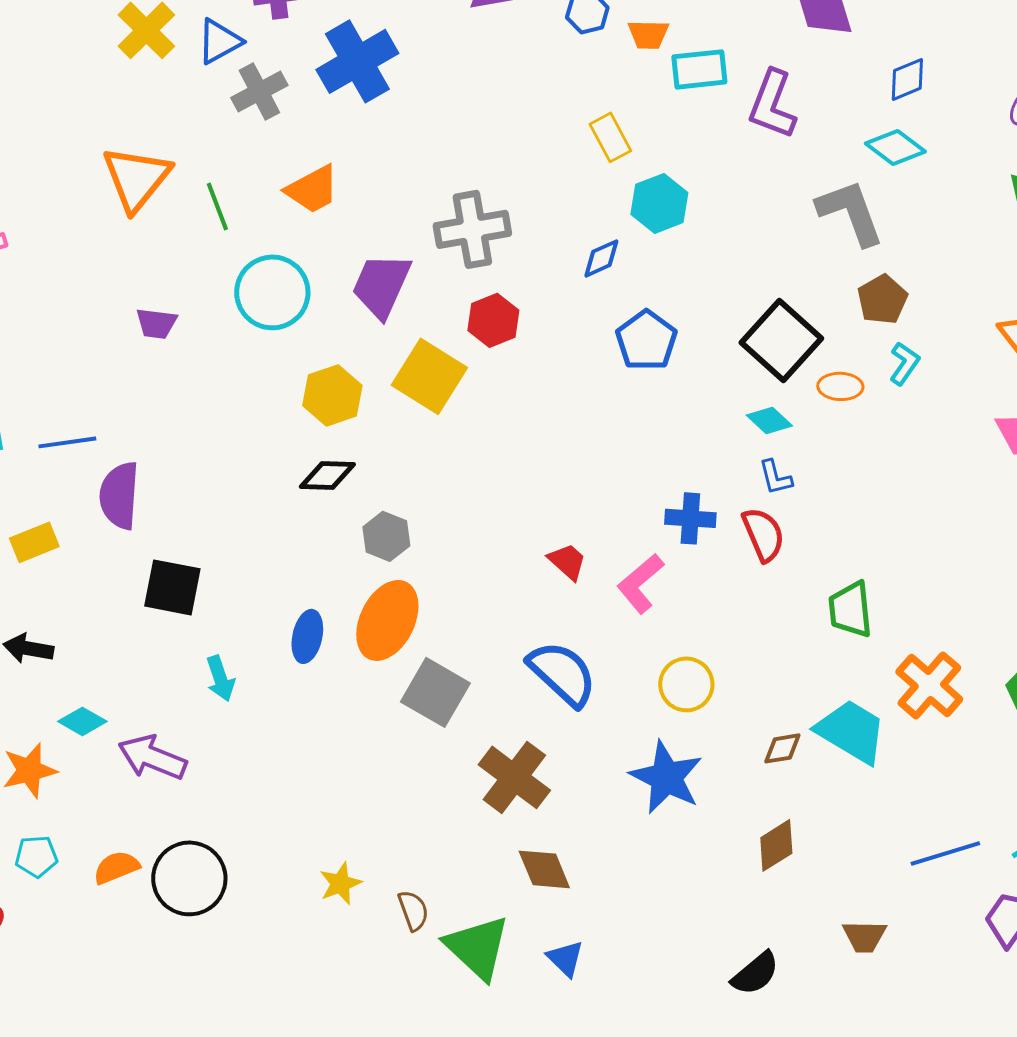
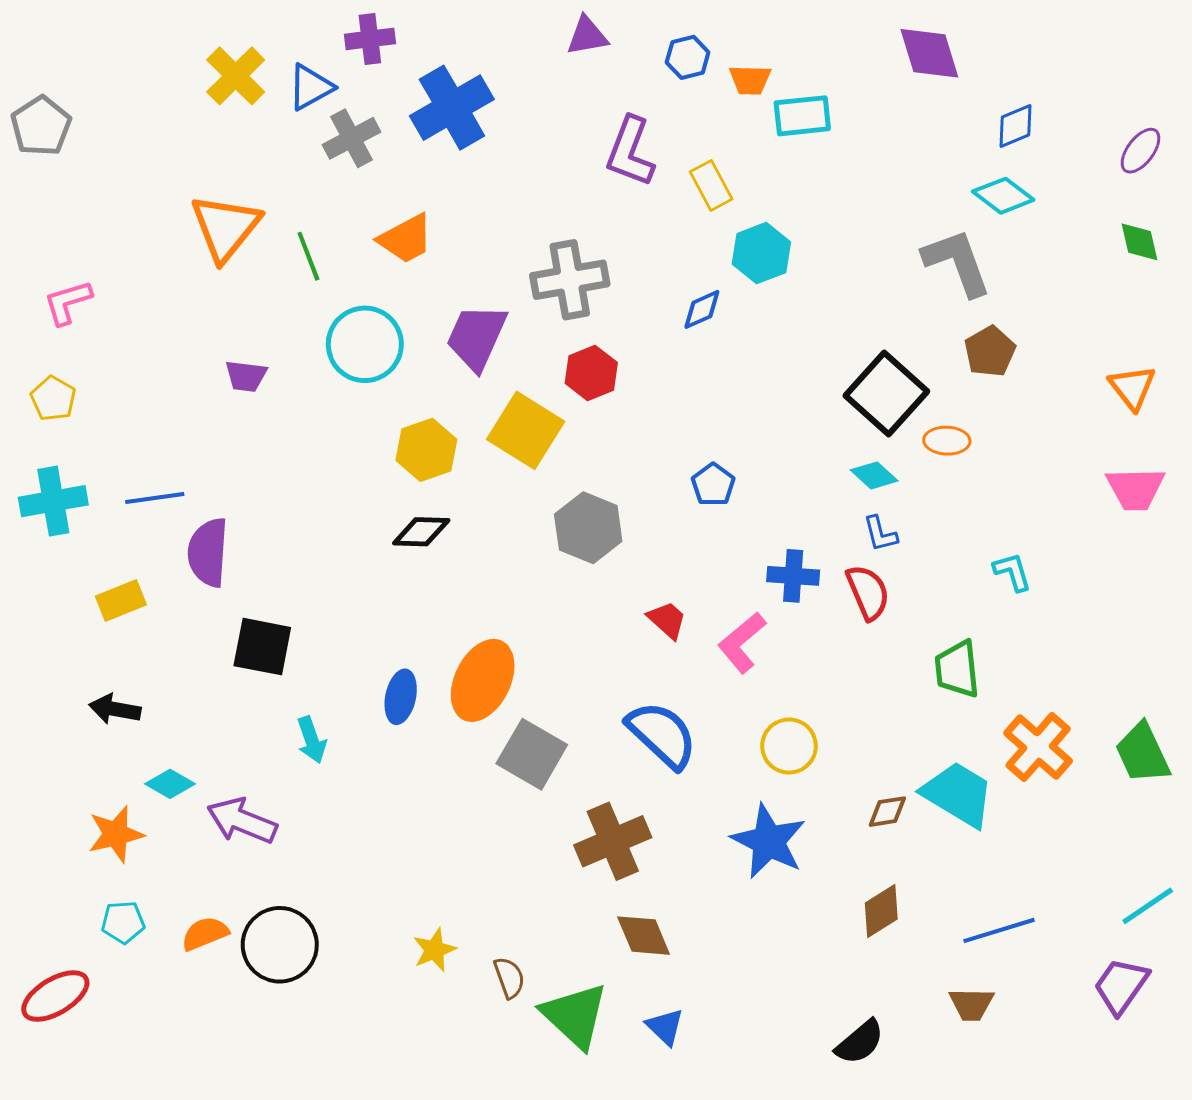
purple L-shape: (772, 104) -> (630, 152), moved
blue pentagon: (646, 340) -> (713, 485), moved, size x0.7
cyan L-shape: (904, 363) -> (1012, 572), moved, turned -51
gray hexagon: (386, 536) -> (588, 528), moved, size x1.4
brown cross: (514, 777) -> (613, 841), turned 30
blue line: (945, 853) -> (999, 930), moved

